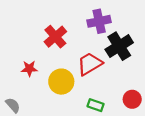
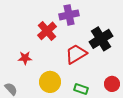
purple cross: (99, 21) -> (69, 15), moved
yellow circle: (61, 82) -> (50, 82), moved

